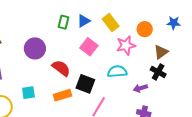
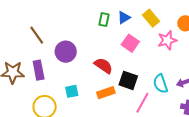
purple circle: (35, 48) -> (66, 52), moved
cyan semicircle: (117, 71) -> (160, 84), moved, turned -102

